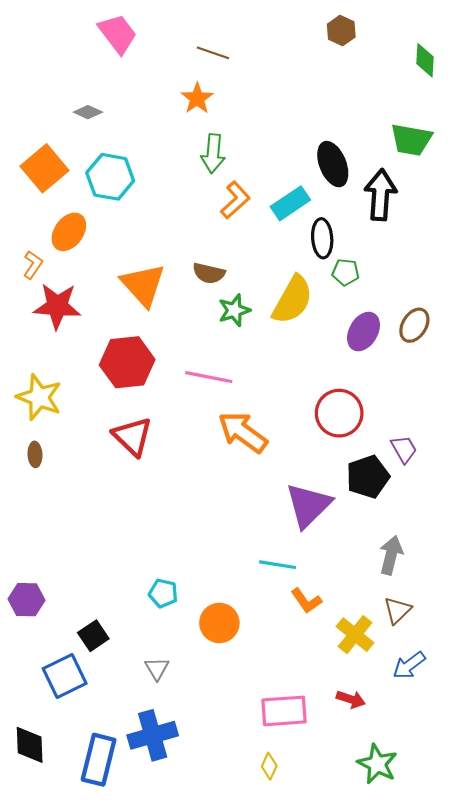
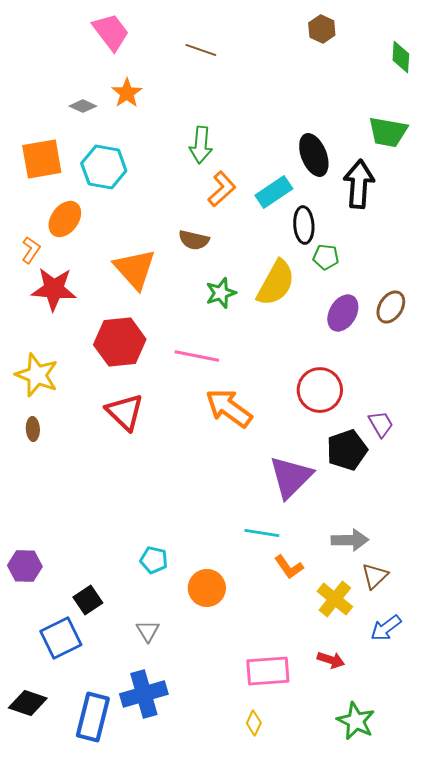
orange star: (197, 98) -> (127, 93), moved
orange square: (45, 168) -> (42, 159), turned 30
brown semicircle: (209, 273) -> (194, 240), moved
gray arrow: (391, 555) -> (350, 540), moved, turned 75
black diamond: (30, 745) -> (28, 703), turned -69

